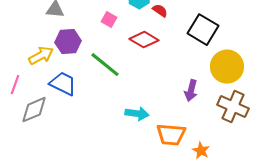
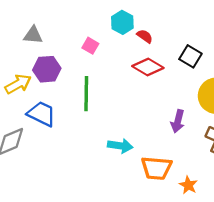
black square: (203, 30) -> (190, 56), size x0.7
red diamond: (144, 40) -> (148, 67), moved
green line: (105, 65) -> (86, 94), turned 52

